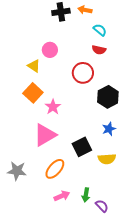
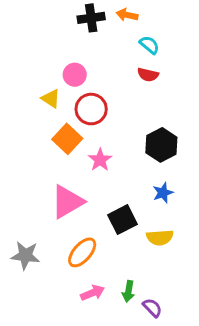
red circle: (83, 73) -> (91, 109), moved
orange square: (33, 93) -> (67, 139), moved
pink star: (53, 107) -> (100, 160), moved

